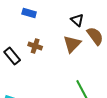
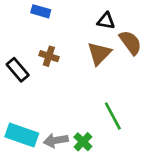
black triangle: (77, 20) -> (106, 21), turned -32

